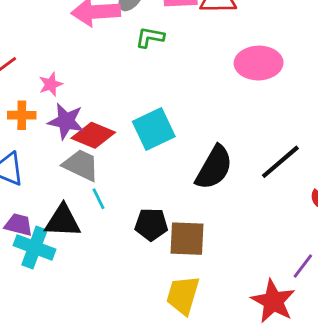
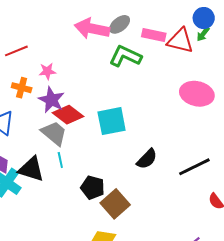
green L-shape: (150, 37) -> (125, 56), size x1.5
black semicircle: (214, 168) -> (147, 159), size x0.7
brown square: (187, 239) -> (115, 204), turned 32

